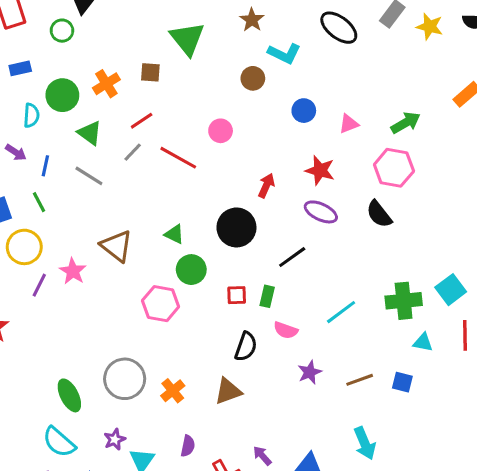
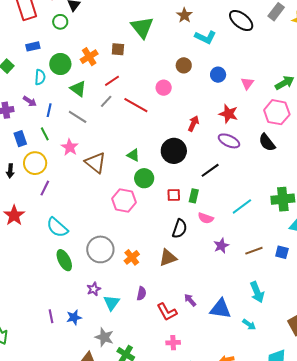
brown circle: (253, 78) -> (184, 65), moved
pink triangle: (349, 124) -> (247, 83), turned -32
pink star: (73, 271) -> (70, 147), moved
cyan semicircle: (59, 442) -> (57, 227), moved

